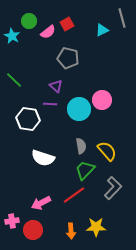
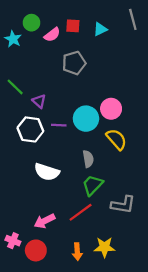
red square: (67, 24) -> (73, 26), turned 32
cyan triangle: (102, 30) -> (100, 29), moved
gray pentagon: (68, 58) -> (74, 63), turned -30
purple triangle: (56, 86) -> (39, 101), moved
purple line: (50, 104) -> (59, 125), moved
yellow semicircle: (107, 151) -> (117, 139), moved
gray L-shape: (113, 188) -> (123, 205), turned 55
pink cross: (12, 221) -> (13, 241), turned 32

